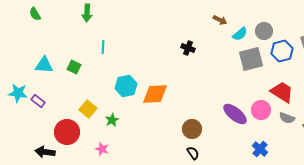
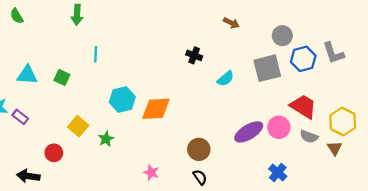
cyan semicircle: (240, 34) -> (226, 79), moved
purple ellipse: (235, 114) -> (249, 132), turned -70
red circle: (67, 132) -> (54, 153), size x0.6
pink star: (102, 149) -> (151, 173), moved

